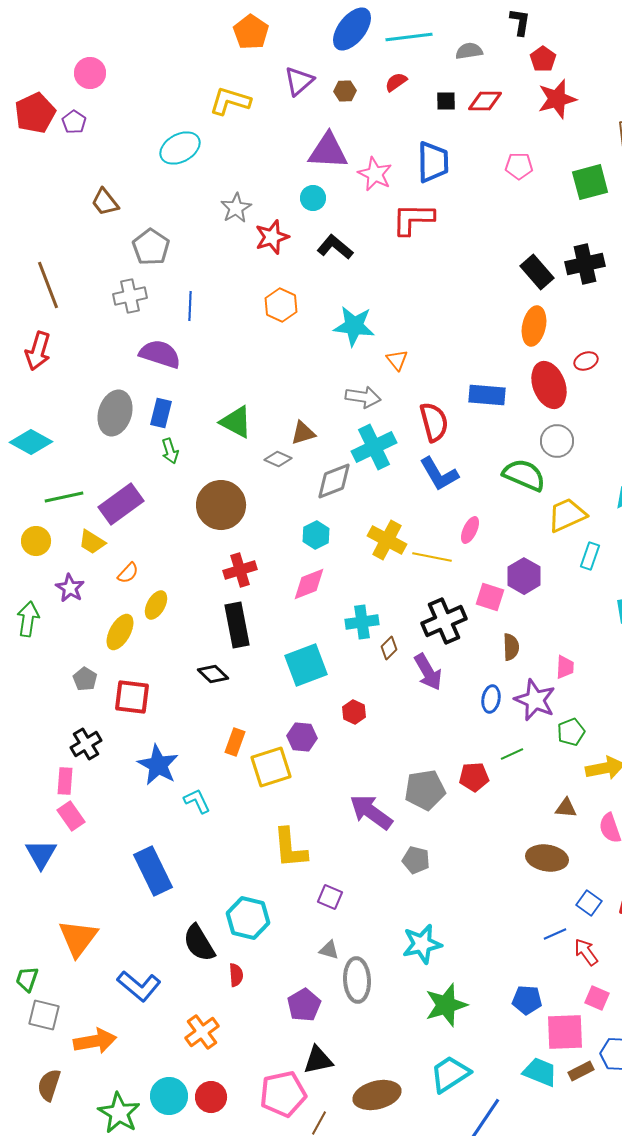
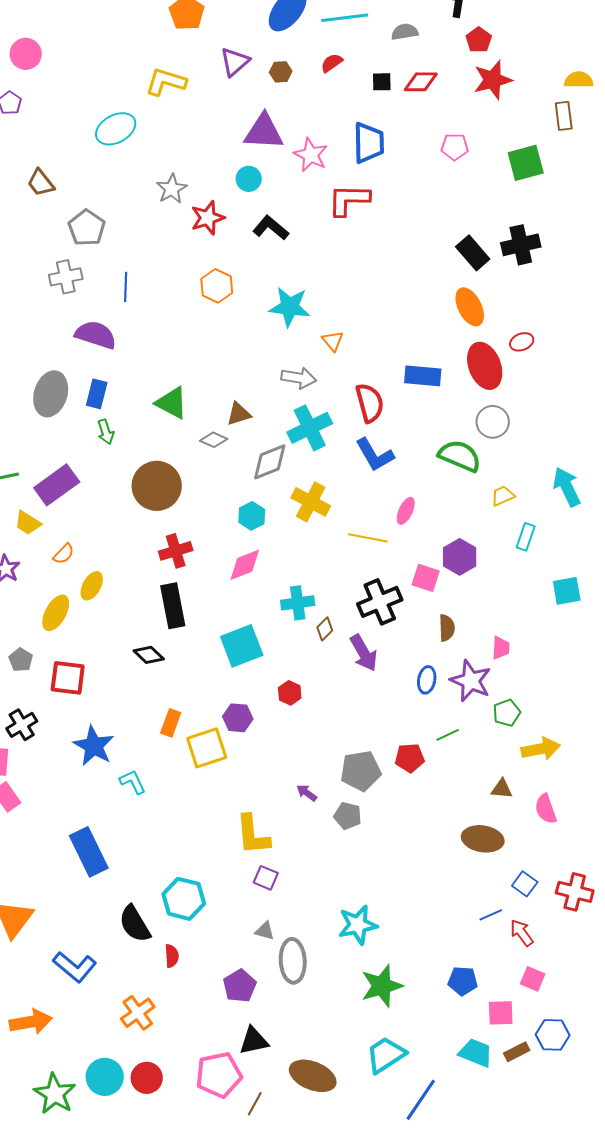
orange ellipse: (534, 326) -> (470, 307), turned -39
yellow trapezoid: (567, 515) -> (503, 496), size x0.6
yellow cross: (387, 540) -> (311, 502), moved
purple arrow: (371, 812) -> (307, 793), size x0.5
yellow L-shape: (290, 848) -> (253, 835), moved
gray pentagon: (416, 860) -> (348, 816), moved
pink square: (565, 1032) -> (501, 1013), size x0.7
brown ellipse: (377, 1095) -> (313, 1076), turned 36

